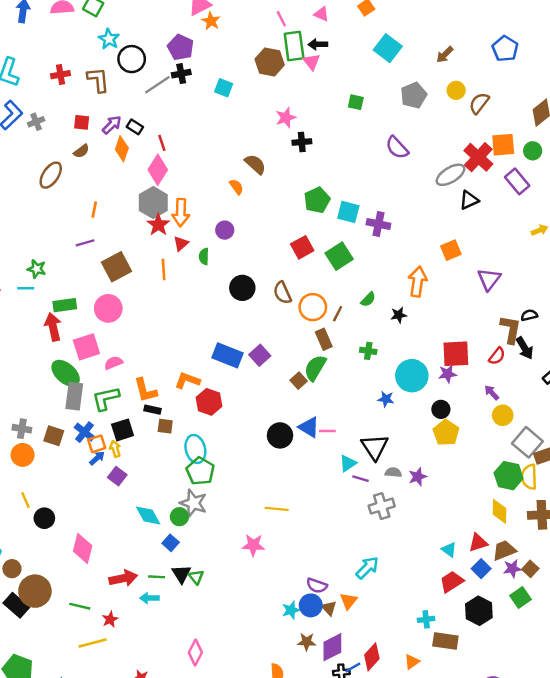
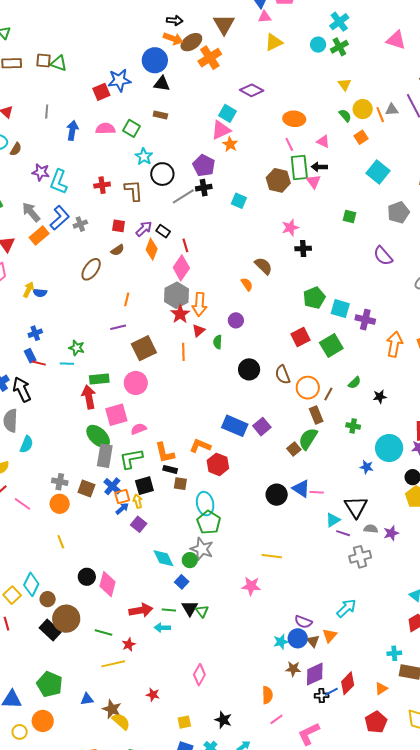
orange arrow: (418, 282) -> (394, 344), moved
black circle: (44, 518) -> (87, 577), moved

